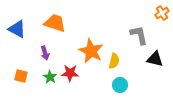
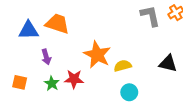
blue triangle: (17, 29) -> (29, 30), moved, turned -30
gray L-shape: (139, 35) -> (150, 16), moved
yellow semicircle: (114, 61) -> (123, 66), turned -119

